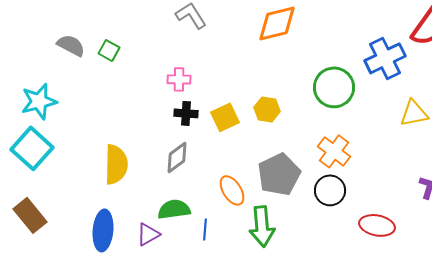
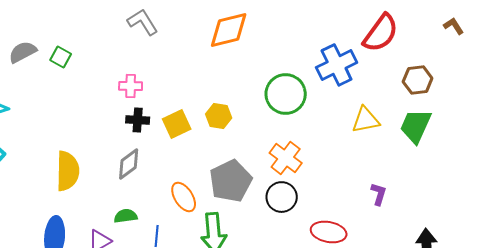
gray semicircle: (71, 45) -> (23, 52), turned -56
green semicircle: (174, 209) -> (126, 216), size x0.7

